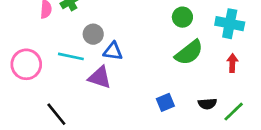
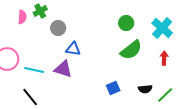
cyan cross: (230, 24) -> (162, 28), turned 30
gray circle: (93, 34) -> (58, 28), moved
cyan line: (71, 56) -> (34, 70), moved

